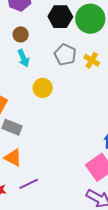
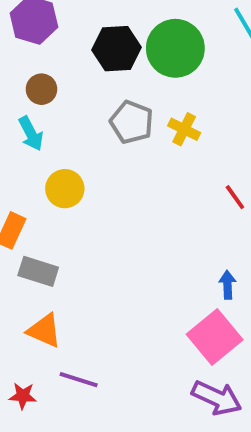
cyan arrow: (23, 58) -> (31, 134), moved
yellow circle: (43, 88) -> (65, 189), moved
purple line: (29, 184) -> (79, 380), turned 48

